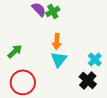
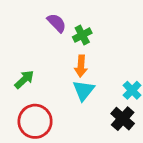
green cross: (53, 11) -> (82, 35), moved

